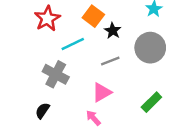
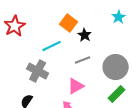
red star: (47, 19) -> (15, 26), moved
gray circle: (150, 48) -> (116, 67), moved

